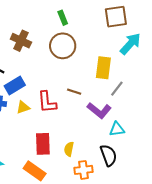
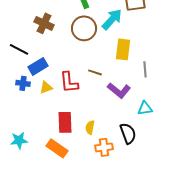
cyan arrow: (130, 44) -> (112, 19), moved
gray line: (117, 89) -> (145, 69), moved, turned -42
cyan triangle: (117, 129) -> (145, 108), moved

